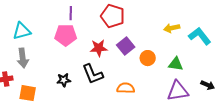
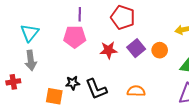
cyan triangle: (22, 31) -> (30, 33), turned -36
orange circle: (148, 58) -> (160, 50), moved
black L-shape: (93, 74) -> (96, 89), moved
orange square: (28, 93) -> (54, 96), moved

